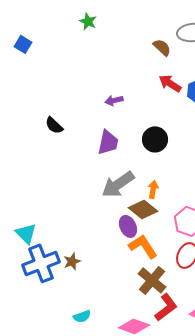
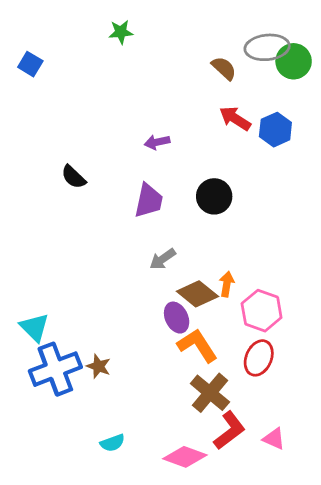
green star: (88, 21) -> (121, 32), turned -30
gray arrow: (118, 184) -> (163, 259), size x0.6
orange arrow: (153, 189) -> (227, 284), moved
brown star: (72, 261) -> (99, 366), turned -30

